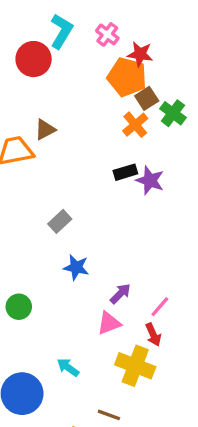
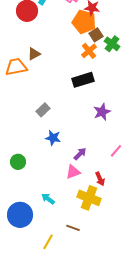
black rectangle: (125, 172) -> (83, 80), size x1.5
purple star: (150, 180) -> (102, 112), moved, turned 30
pink line: (160, 307) -> (116, 151), moved

